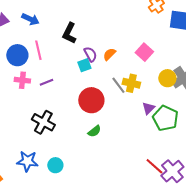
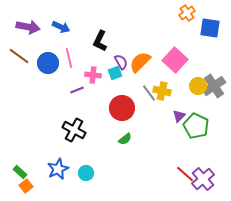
pink square: (144, 52) -> (175, 60), size x1.4
orange semicircle: (109, 54) -> (140, 62), size x1.6
pink cross: (22, 80) -> (93, 75), moved
blue star: (27, 161) -> (58, 169), turned -30

